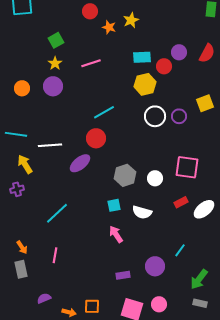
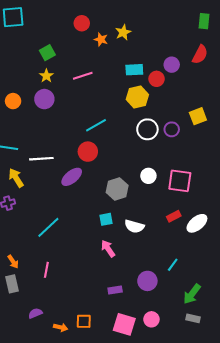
red semicircle: (207, 53) -> (200, 55), moved
white circle: (155, 178) -> (148, 176), moved

